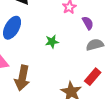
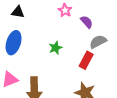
red rectangle: (93, 77) -> (86, 60), moved

